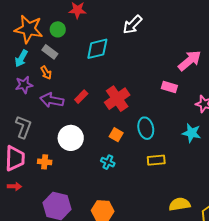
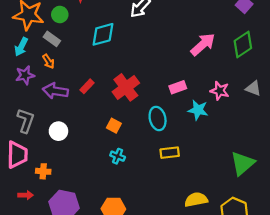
pink rectangle: (169, 87) -> (178, 87), moved, turned -35
cyan star: (192, 133) -> (198, 110), moved
orange square: (116, 135) -> (114, 126), moved
white circle: (71, 138) -> (58, 131), moved, size x0.7
orange cross: (45, 162) -> (43, 171), moved
red arrow: (14, 186) -> (26, 195), moved

